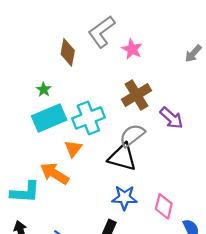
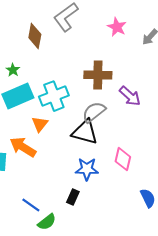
pink star: (132, 49) -> (117, 27), moved
brown cross: (136, 95) -> (98, 75), turned 32
pink diamond: (164, 206) -> (123, 159), moved

